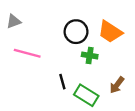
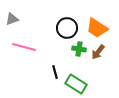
brown arrow: (117, 85) -> (98, 52), moved

